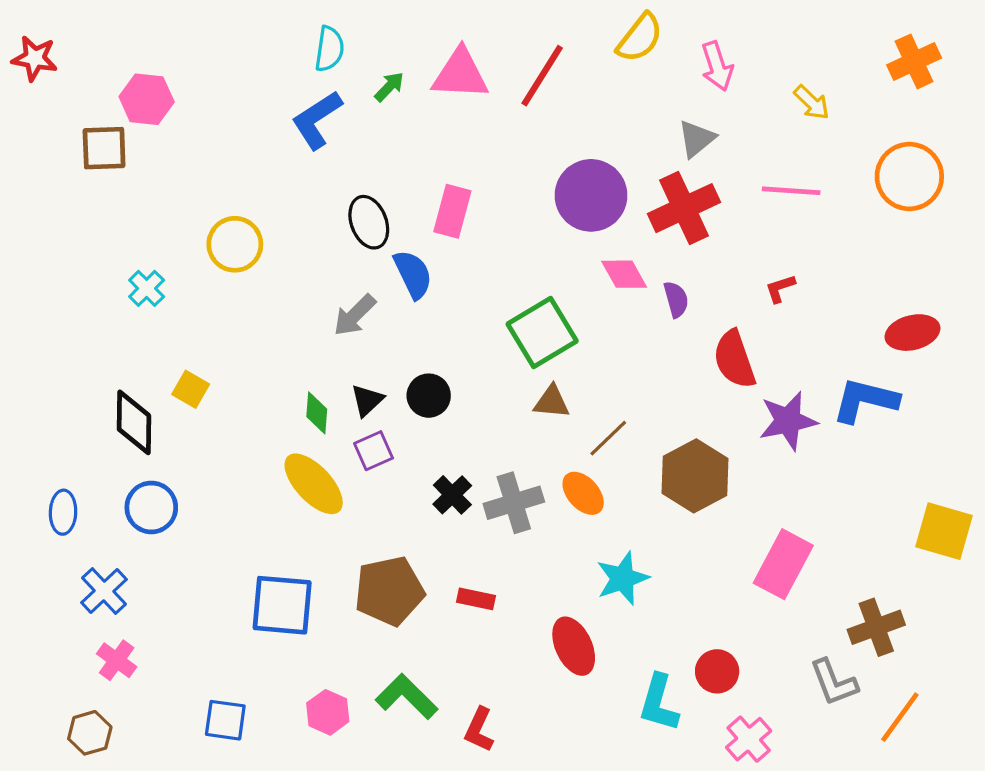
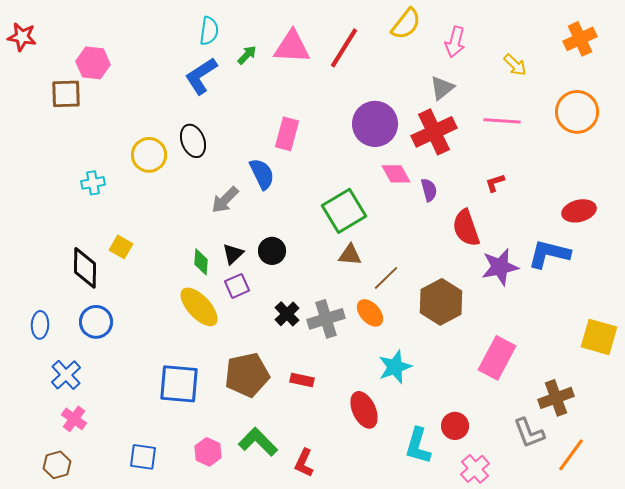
pink arrow: (717, 66) -> (455, 42), turned 32
black ellipse: (369, 222) -> (193, 141), moved
cyan cross: (147, 288) -> (93, 183), turned 35

